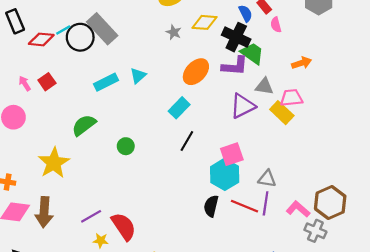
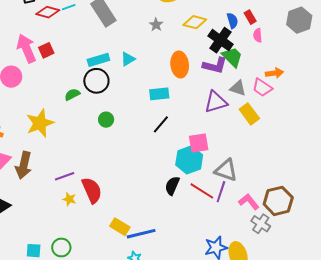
gray star: (174, 32) -> (156, 25), moved
black circle: (80, 37) -> (96, 81), moved
orange ellipse: (196, 72) -> (180, 64), turned -60
pink arrow: (25, 83) -> (26, 48), size x2.0
pink trapezoid: (291, 98) -> (262, 88), moved, turned -150
cyan rectangle: (179, 108) -> (159, 94), turned 30
green semicircle: (84, 125) -> (72, 94), size x0.7
gray triangle: (267, 179) -> (226, 170), size x1.4

